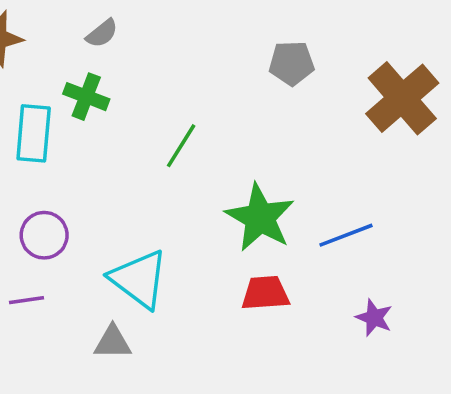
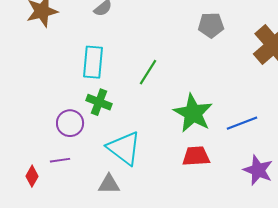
green cross: (86, 97) -> (99, 102), moved
cyan rectangle: (34, 133) -> (93, 62), moved
purple star: (374, 318) -> (258, 170), size x1.4

